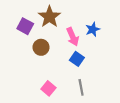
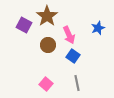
blue star: (93, 29) -> (98, 28), moved
brown circle: (41, 47) -> (48, 45), moved

